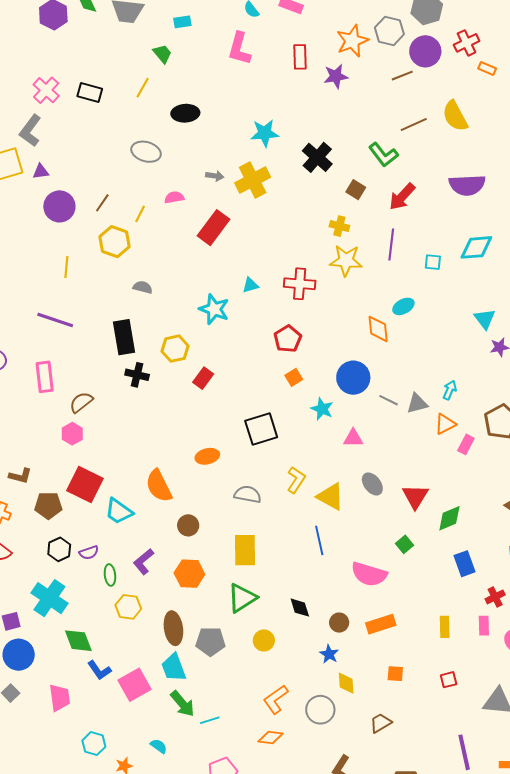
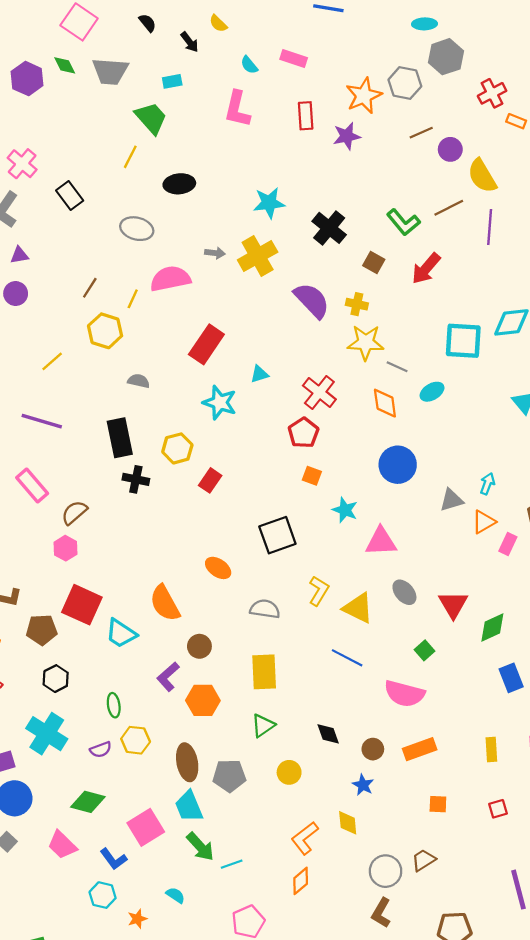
purple circle: (425, 51) -> (450, 149), moved, size x0.7
green trapezoid: (162, 54) -> (151, 118), size x1.5
black rectangle: (90, 93) -> (70, 196), moved, turned 40
brown line: (414, 125) -> (449, 208), moved
purple semicircle: (467, 185) -> (312, 300), moved, turned -129
pink semicircle: (174, 197) -> (170, 279), size x1.8
purple circle: (59, 206) -> (16, 294), moved, size x0.7
red rectangle: (214, 228) -> (206, 344), moved
purple line: (391, 244) -> (490, 227), moved
cyan square: (433, 262) -> (463, 341), size x2.0
yellow line: (66, 267) -> (52, 361), turned 45
red cross: (300, 284) -> (319, 392), moved, turned 36
orange diamond: (378, 329) -> (385, 403), moved
pink rectangle: (45, 377) -> (32, 486), turned -32
orange square: (294, 377) -> (312, 476), turned -36
blue circle: (353, 378) -> (398, 465), moved
gray line: (389, 400) -> (397, 367), moved
pink triangle: (353, 438) -> (381, 542), size x1.4
orange ellipse: (207, 456) -> (218, 568), turned 50
blue line: (319, 540) -> (347, 658), turned -48
green square: (404, 544) -> (425, 650), moved
purple semicircle: (89, 553) -> (101, 750), moved
purple L-shape: (143, 562) -> (168, 677), moved
green triangle: (242, 598) -> (263, 726), size x0.7
green diamond: (78, 641) -> (88, 802), moved, turned -52
blue L-shape: (99, 670) -> (114, 859), moved
yellow diamond: (346, 683) -> (348, 823), moved
pink trapezoid: (60, 698) -> (62, 845), turned 144
gray circle: (320, 710) -> (386, 871), moved
orange diamond: (271, 737) -> (301, 881), turned -45

